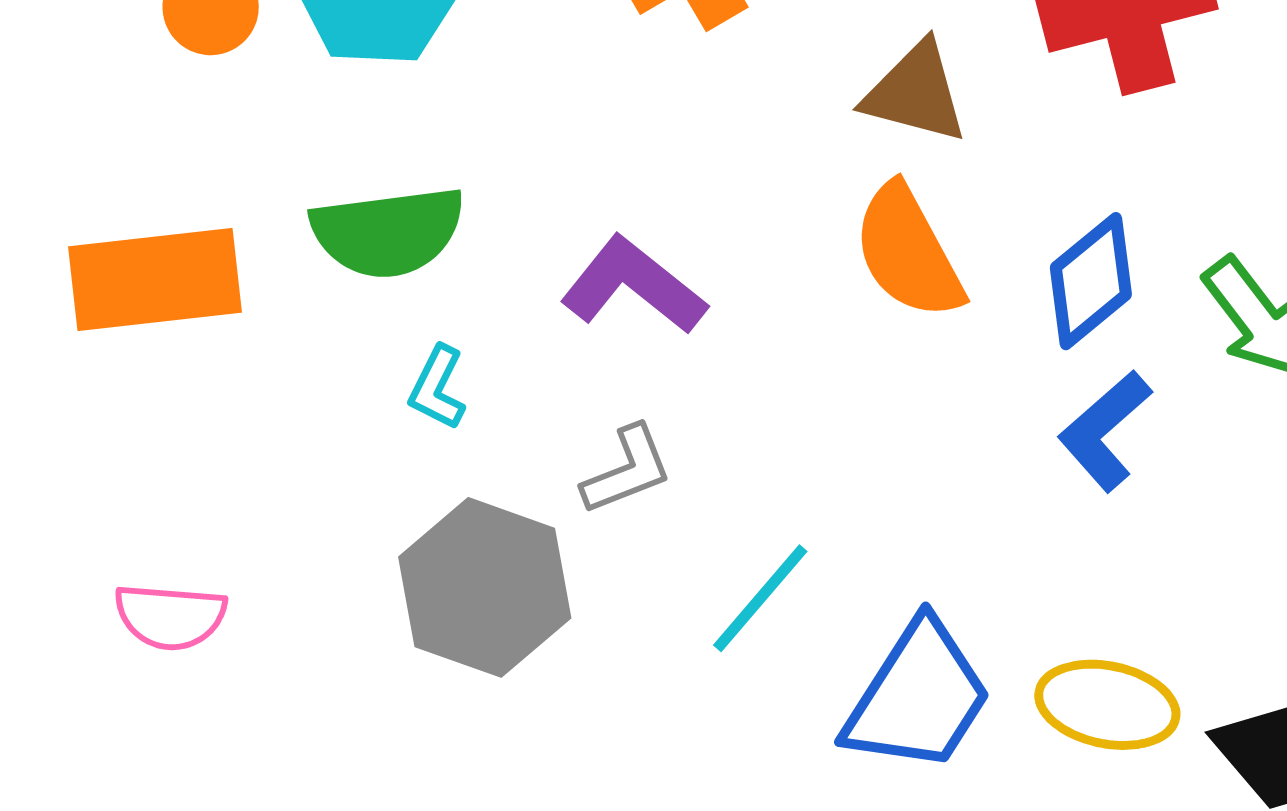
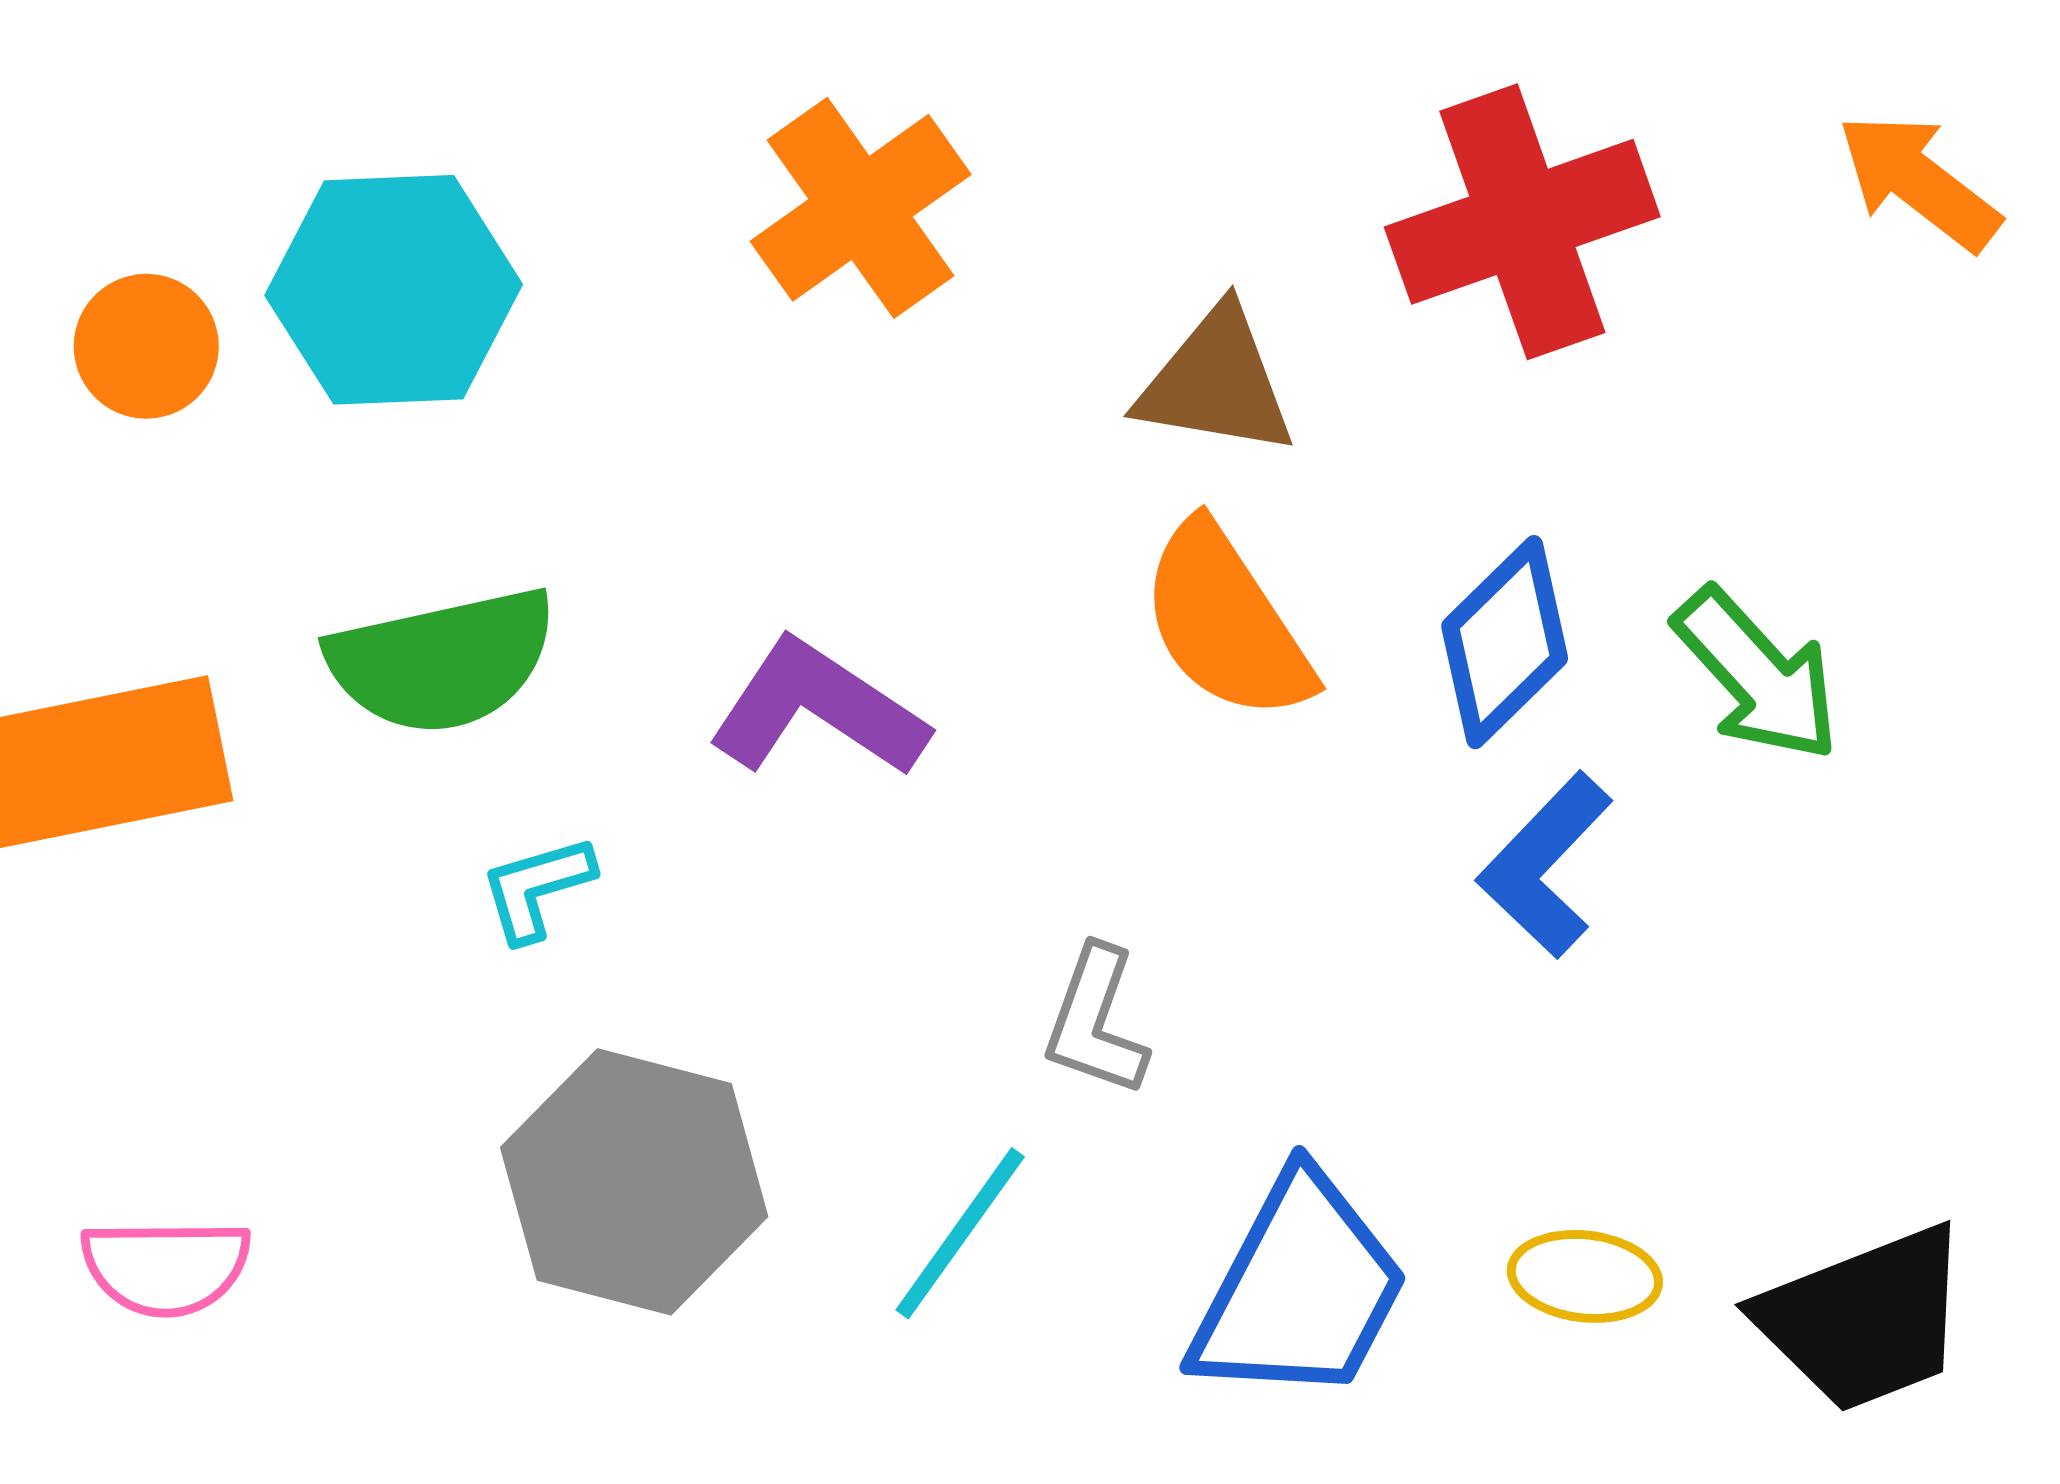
cyan L-shape: (437, 388) -> (537, 888), turned 52
gray L-shape: (627, 470) -> (1096, 1021), moved, turned 136
cyan line: (760, 598) -> (960, 1233), moved
yellow ellipse: (1107, 705) -> (1585, 1276), size x0.7

